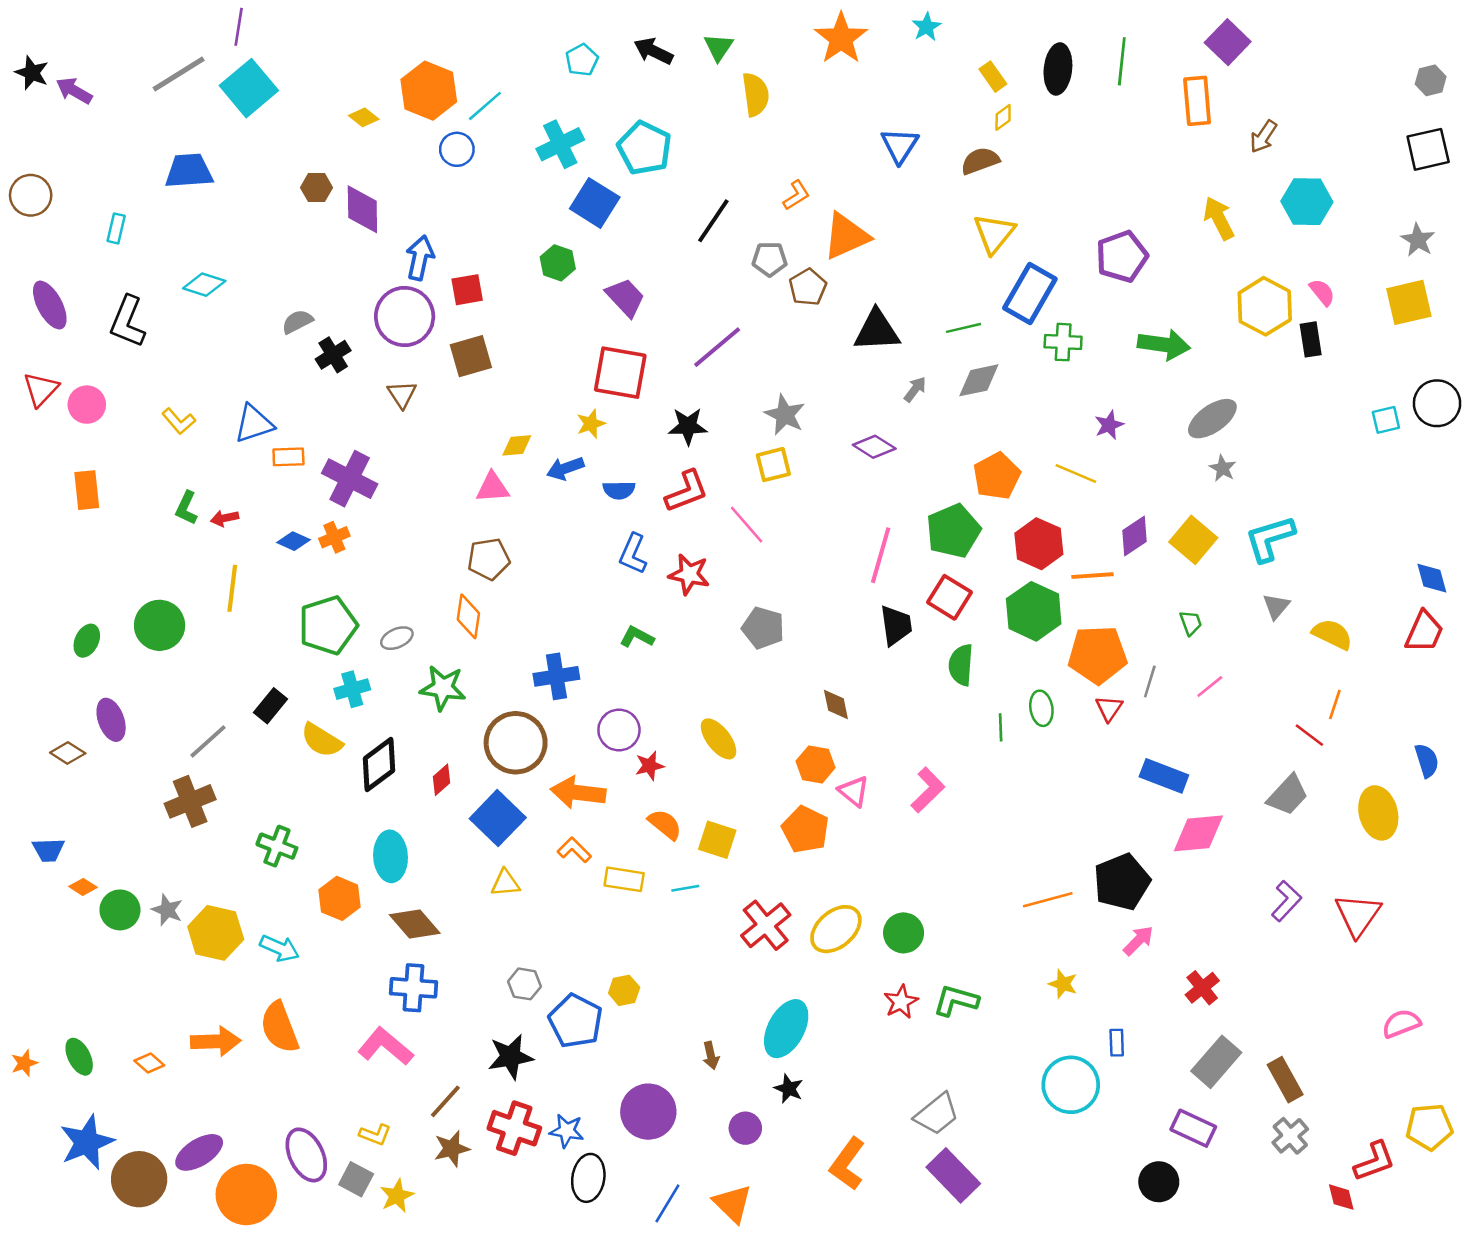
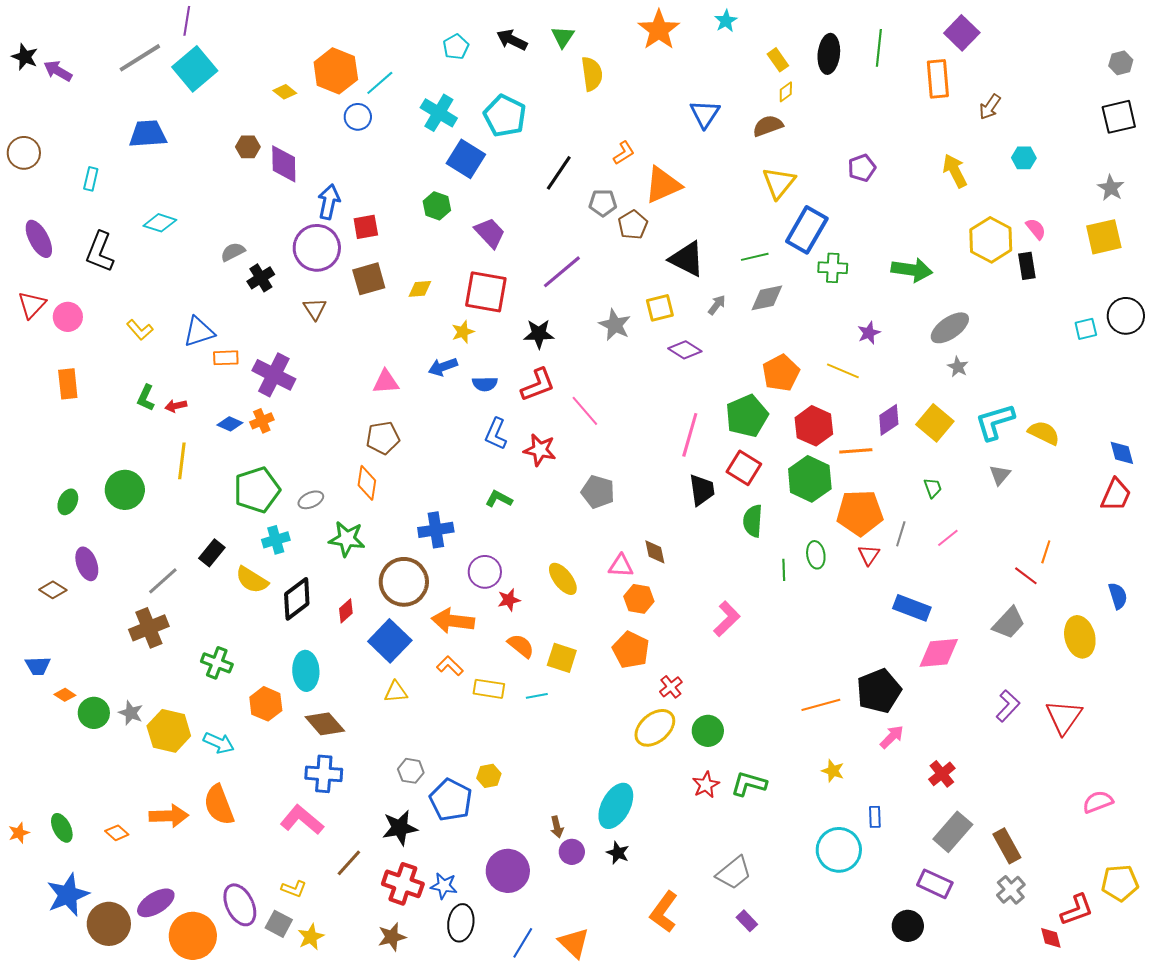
cyan cross: (560, 144) -> (439, 113), turned -33
cyan hexagon: (1307, 202) -> (1024, 158), size x0.6
purple pentagon: (1122, 257) -> (862, 168), moved, size x0.7
black triangle: (877, 331) -> (687, 259), turned 30
yellow diamond: (517, 445) -> (420, 289), moved
yellow square: (773, 465) -> (660, 308), moved
yellow semicircle: (1332, 634) -> (1044, 433), moved
pink triangle: (854, 791) -> (621, 566), moved, turned -36
red cross: (766, 925) -> (671, 687), moved, size x0.6
purple circle: (745, 1128) -> (572, 852), moved
brown star: (452, 1149) -> (392, 937), moved
purple rectangle: (953, 1175) -> (747, 921), size x0.5

